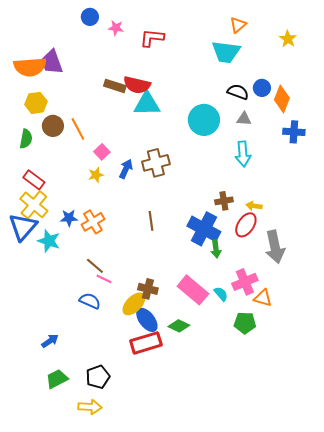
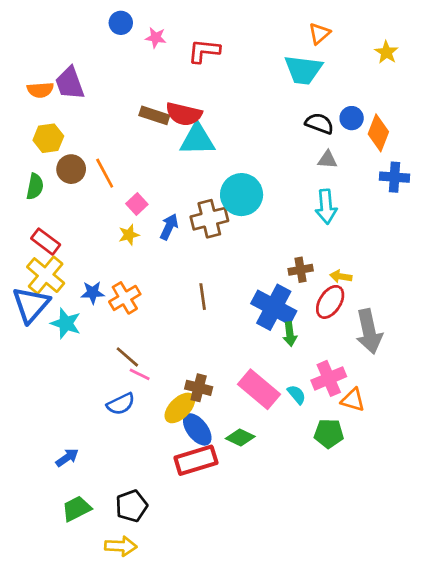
orange semicircle: (30, 67) -> (40, 90), size x0.6
cyan circle: (204, 120) -> (242, 195), moved
blue semicircle: (90, 301) -> (121, 404), turned 130

